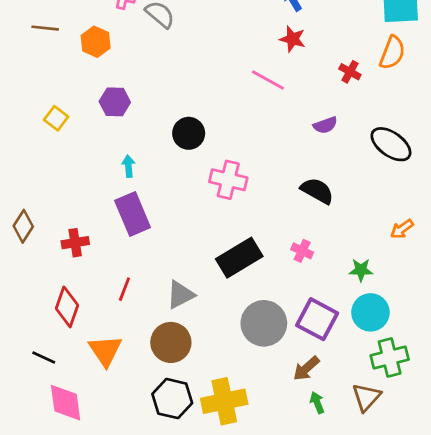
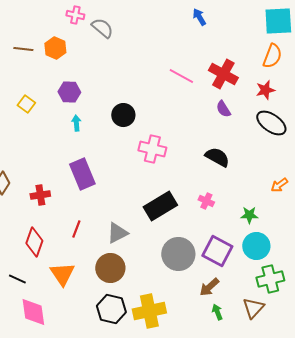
brown line: (45, 28) -> (23, 49), moved
red star: (293, 39) -> (265, 90), moved, turned -30
red cross: (350, 72) -> (223, 74), moved, size x1.8
purple semicircle: (325, 125) -> (223, 109), turned 78
cyan arrow: (129, 166) -> (76, 123), moved

